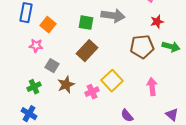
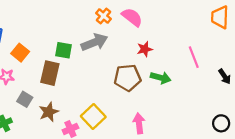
gray arrow: (113, 16) -> (94, 42), turned -30
brown rectangle: (87, 51) -> (50, 73), moved, turned -30
brown star: (66, 85) -> (49, 112), moved

